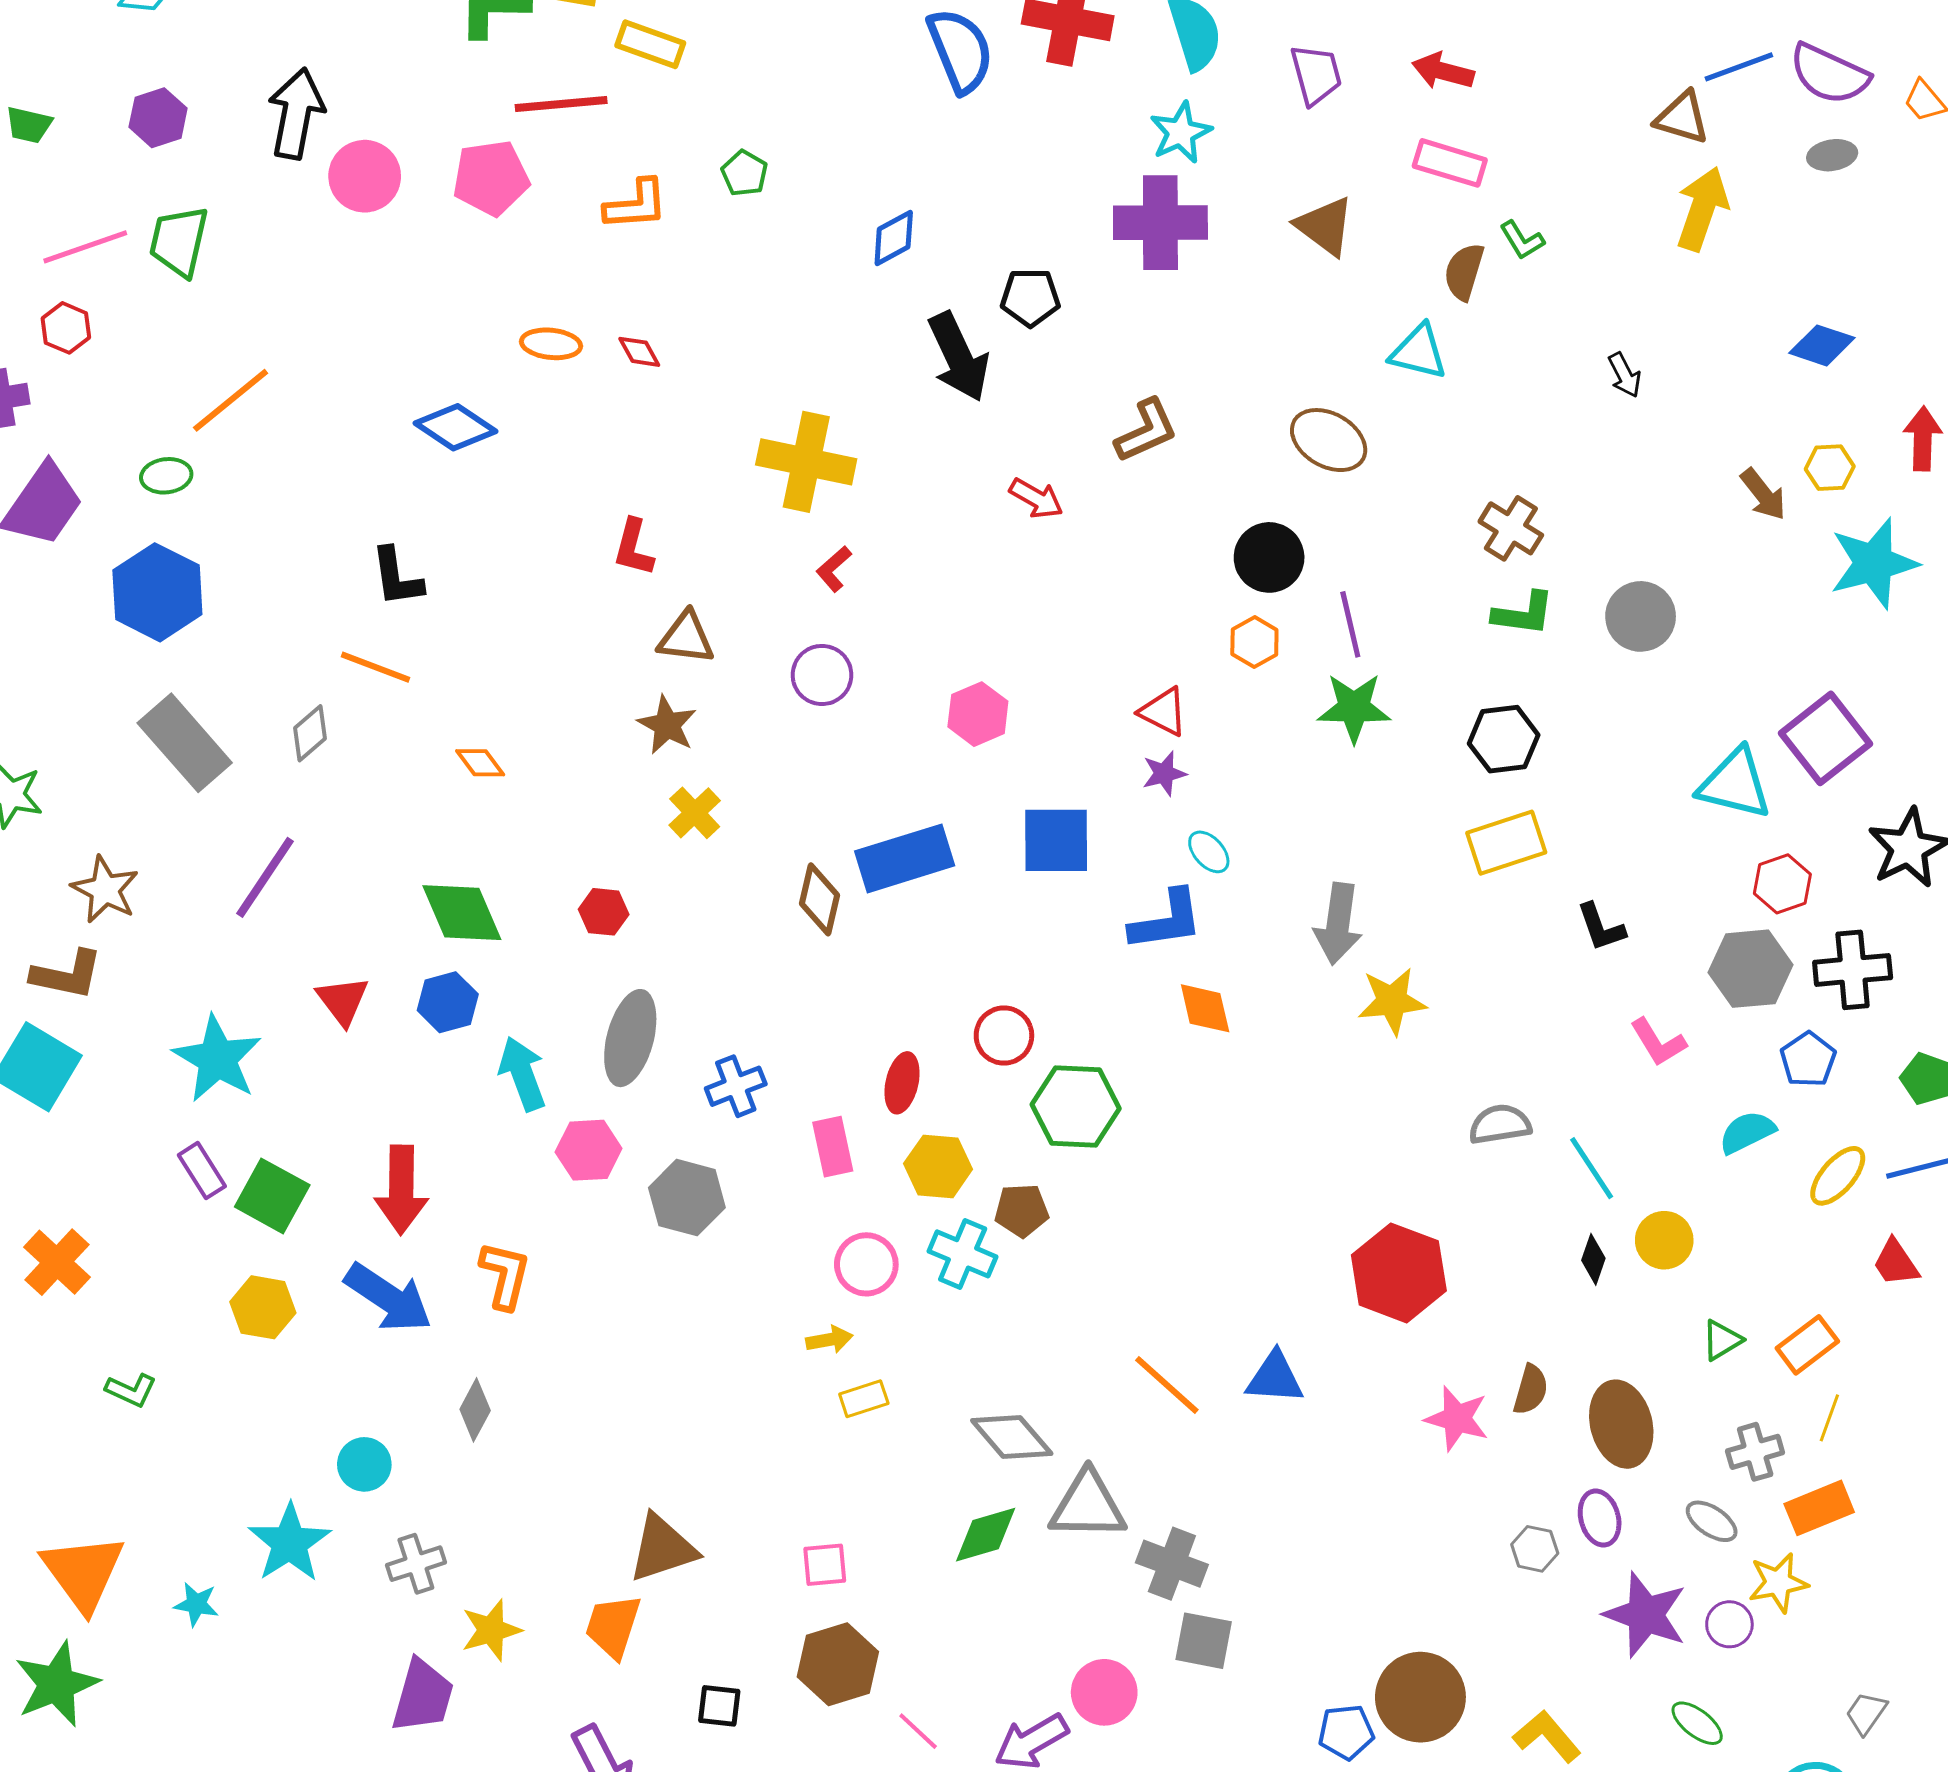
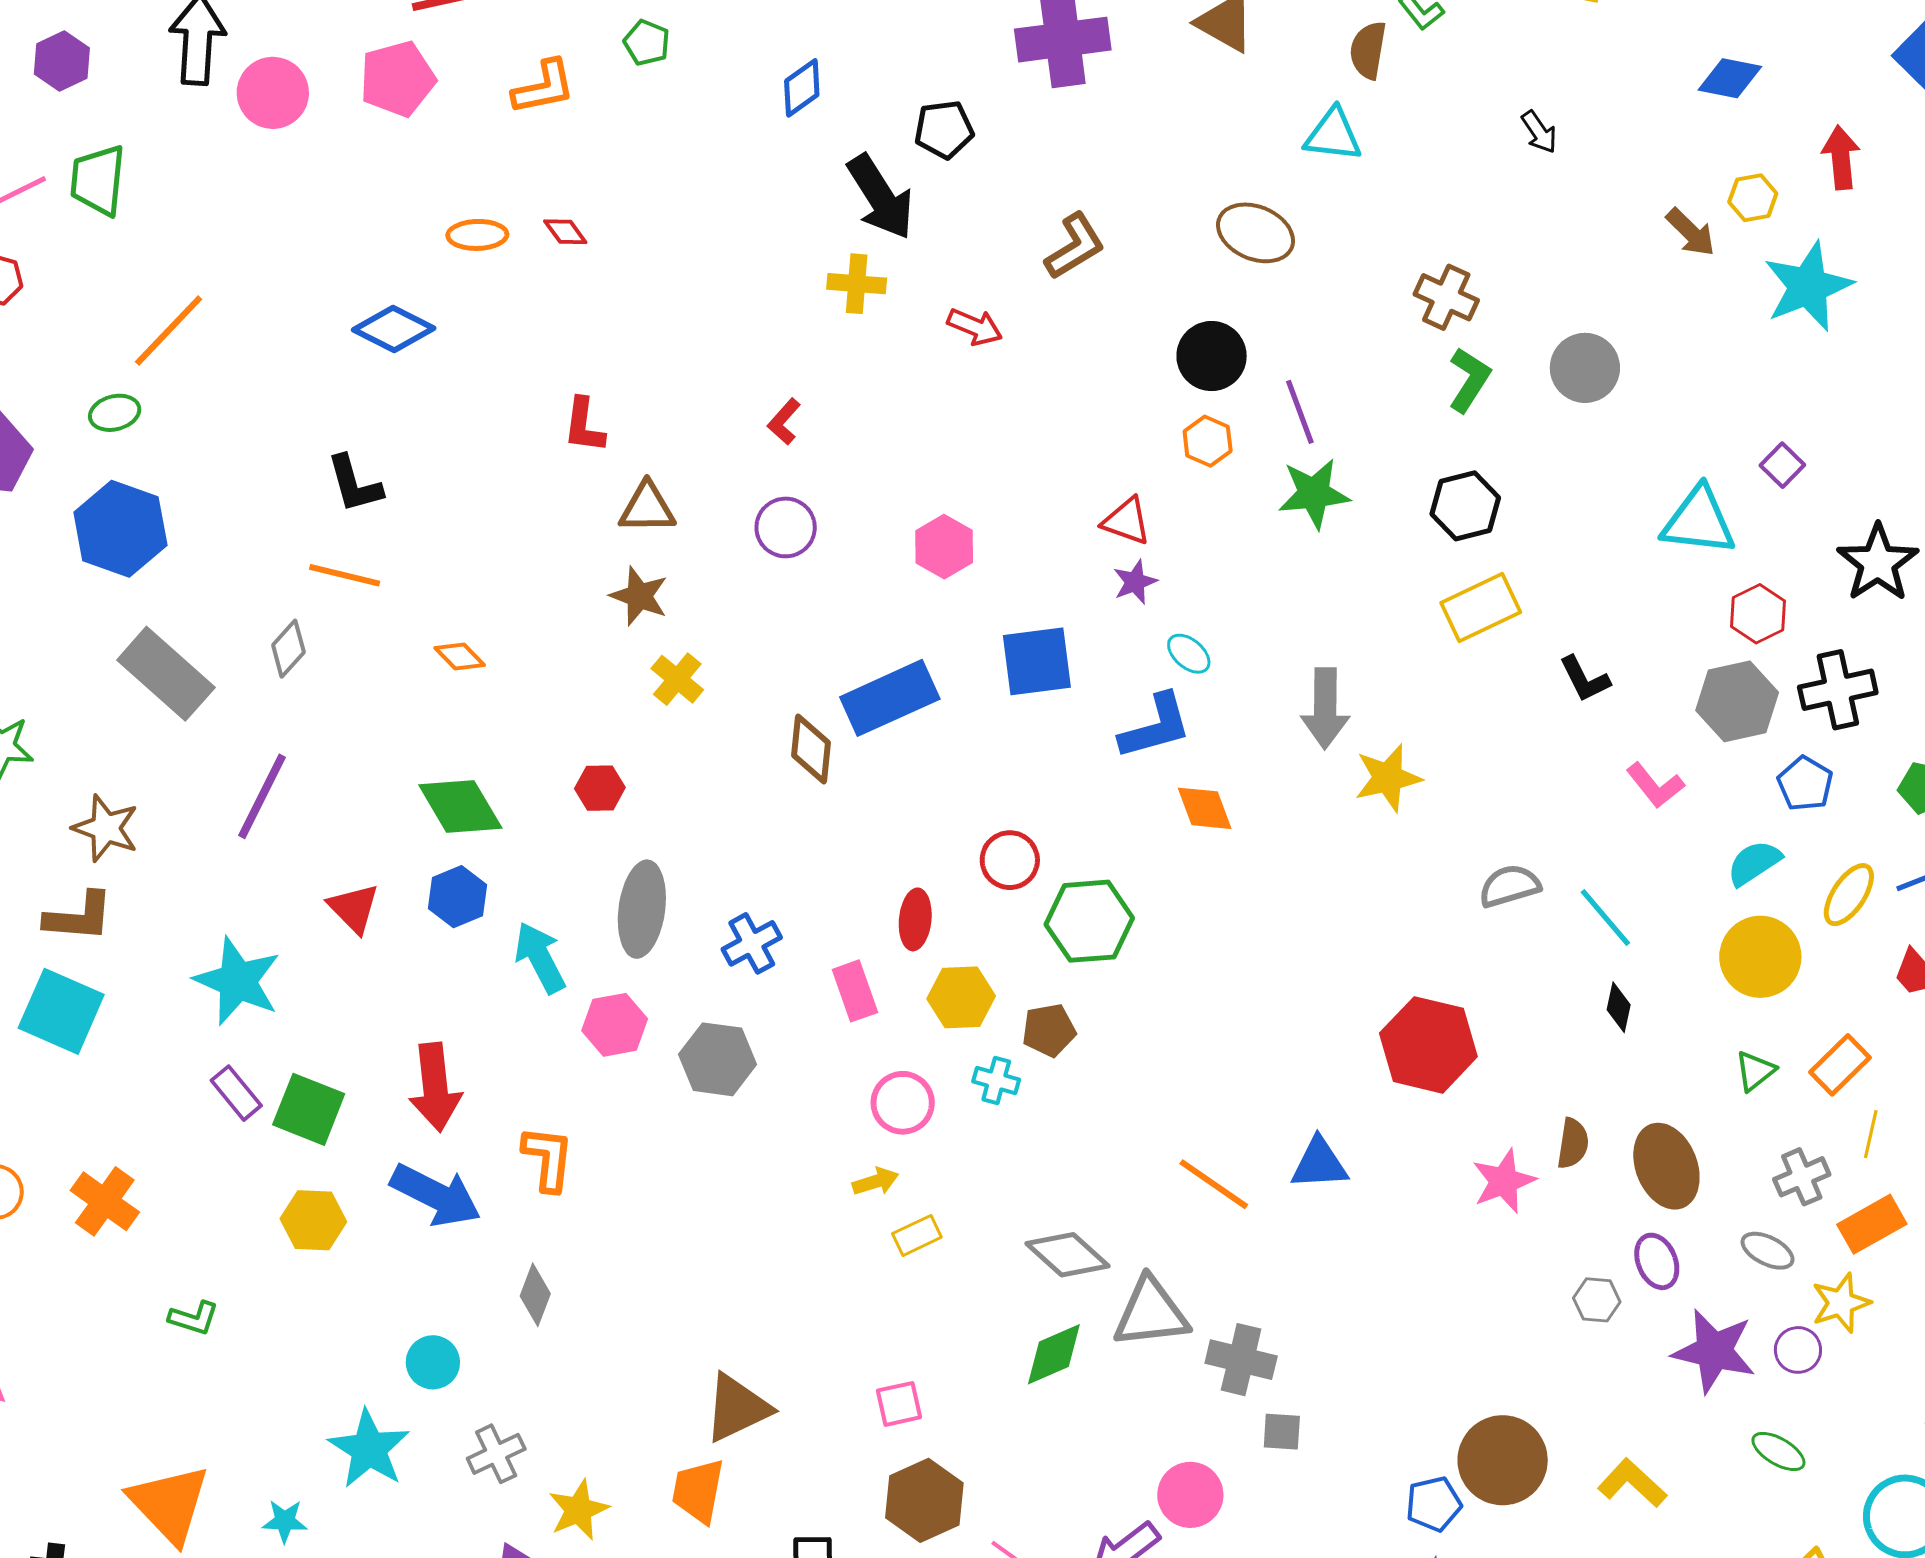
yellow cross: (806, 462) -> (857, 284), moved, size x0.6
green L-shape: (1523, 614) -> (1469, 380), turned -58
purple square: (1825, 738) -> (1782, 465), size x0.5
yellow circle: (1664, 1240) -> (1760, 957), moved, size x1.4
cyan cross: (963, 1254) -> (996, 1080), size x0.7
pink star: (1457, 1419) -> (1504, 1181), turned -30
gray square: (1204, 1641) -> (1282, 1432), size x0.7

